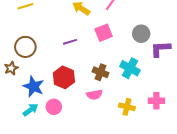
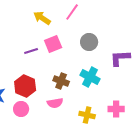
pink square: (104, 33) -> (53, 44), moved
gray circle: (141, 34) -> (89, 42), moved
pink circle: (54, 107) -> (21, 109), moved

